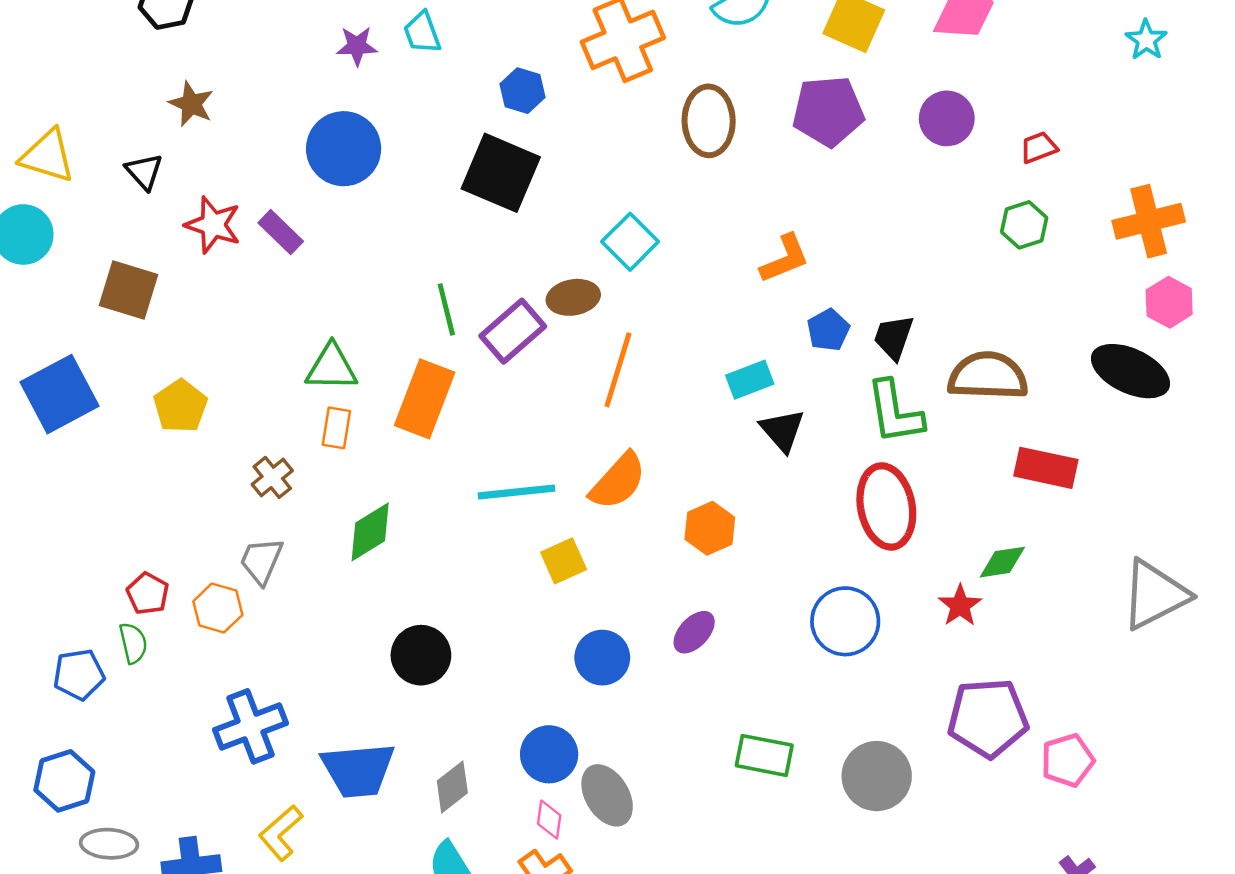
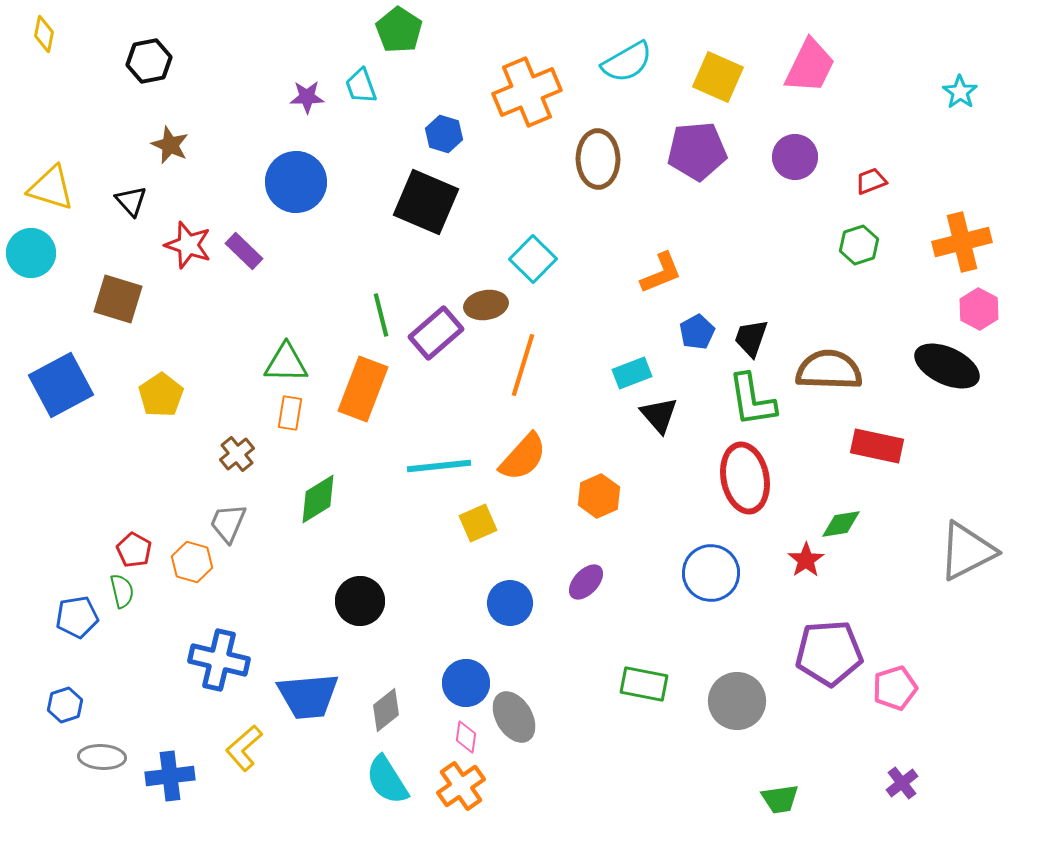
blue cross: (250, 726) -> (219, 660), turned 34
blue hexagon: (64, 781) -> (65, 705), size x0.7

